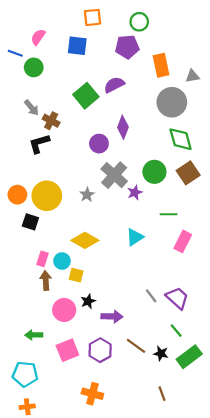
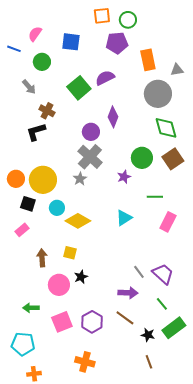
orange square: (92, 17) -> (102, 16), moved
green circle: (34, 67) -> (42, 62), moved
gray arrow: (32, 108) -> (29, 87), moved
gray cross: (114, 175) -> (90, 157), moved
pink rectangle: (42, 259) -> (22, 230), moved, turned 32
cyan circle: (62, 261) -> (57, 208), moved
purple arrow: (112, 316) -> (128, 293), moved
black star: (161, 353) -> (148, 335), moved
orange cross: (27, 407) -> (34, 374), moved

